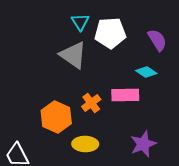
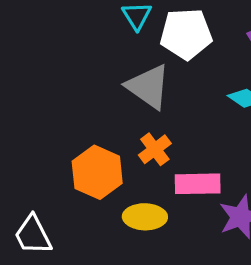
gray triangle: (73, 55) -> (148, 87), moved
pink rectangle: (125, 95) -> (198, 184), moved

